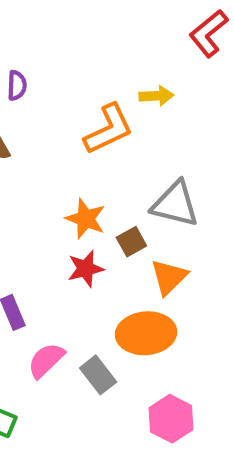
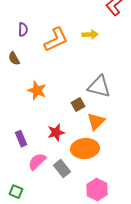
orange L-shape: (109, 129) -> (56, 40), moved
orange star: (86, 219) -> (37, 91), moved
red star: (86, 269) -> (56, 133), moved

